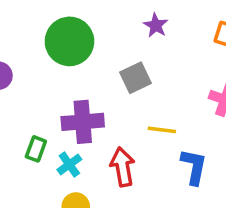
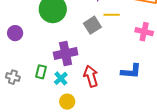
yellow line: (162, 130) -> (112, 15), moved
blue L-shape: (194, 167) -> (131, 71), turned 90

